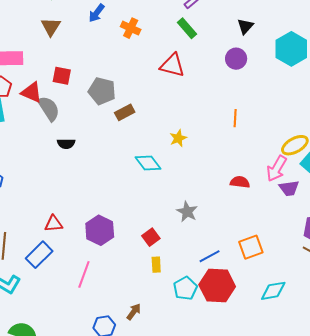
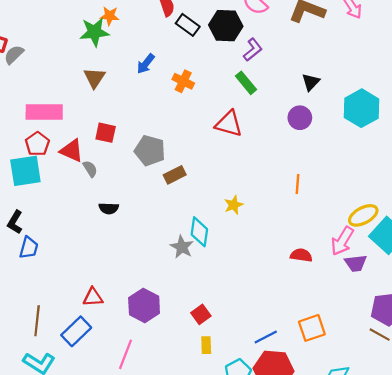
gray semicircle: (49, 108) -> (90, 169), size x0.6
cyan diamond: (148, 163) -> (199, 232), turned 44
gray star: (187, 212) -> (182, 247), moved

